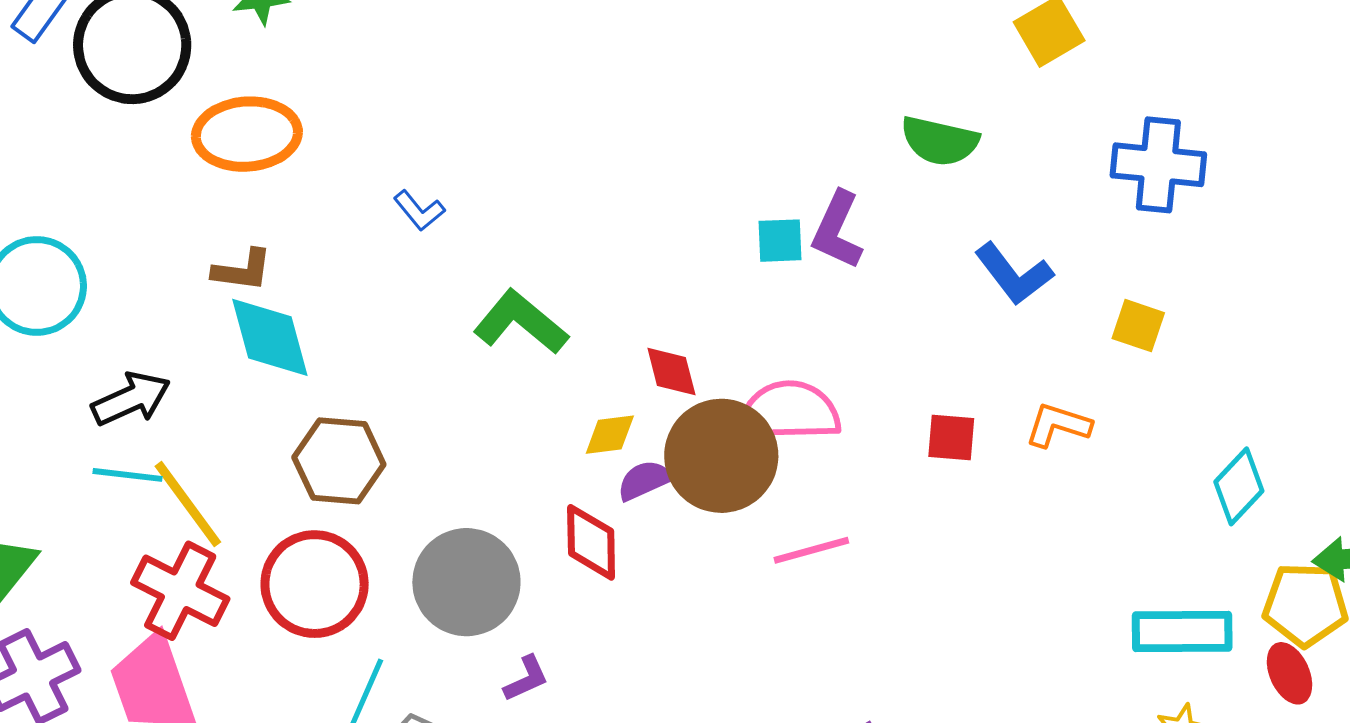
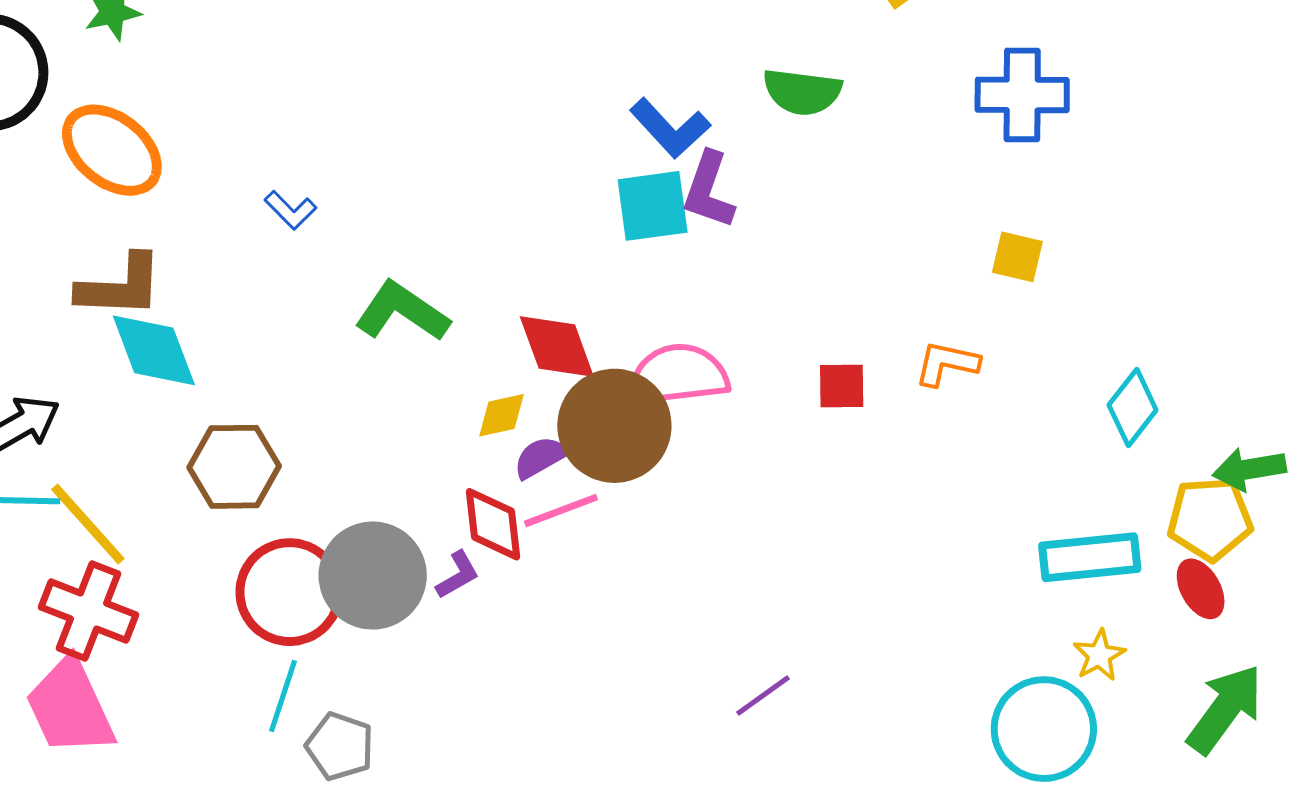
orange ellipse: (247, 134) -> (112, 150), turned 48
cyan square: (780, 241) -> (653, 206), size x1.5
brown L-shape: (242, 270) -> (120, 286), size x1.5
blue L-shape: (1014, 274) -> (670, 128), moved
red diamond: (671, 371) -> (557, 346), size x1.4
pink line: (811, 550) -> (561, 511), moved
red circle: (315, 584) -> (290, 592), moved
purple L-shape: (526, 679) -> (458, 575), moved

